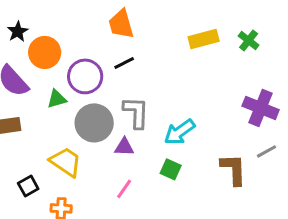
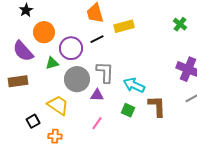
black star: (18, 31) -> (26, 10), moved
yellow rectangle: (204, 39) -> (124, 26), moved
cyan arrow: (180, 132) -> (134, 85), turned 60
brown L-shape: (234, 169) -> (157, 106), moved

